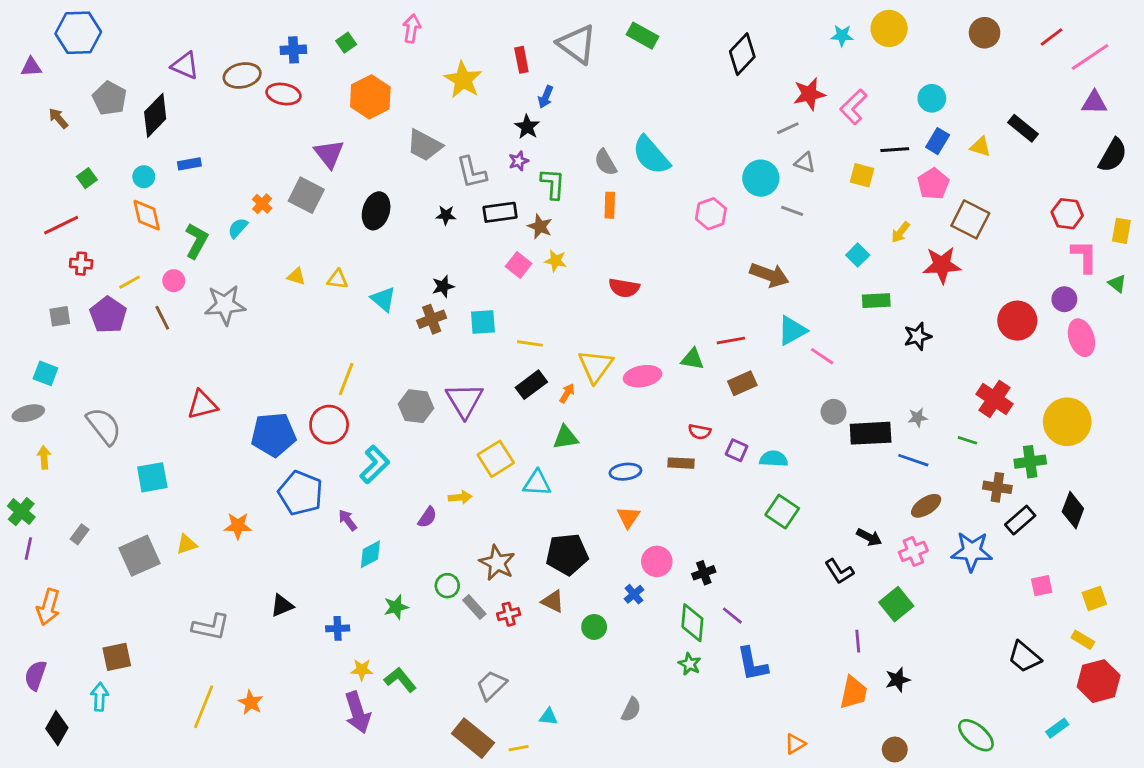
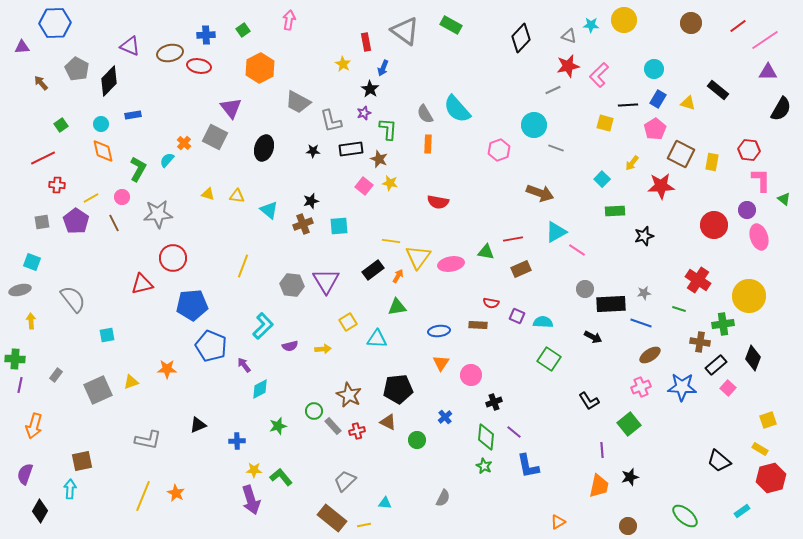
yellow star: (463, 80) -> (343, 64), moved, size x0.6
gray triangle: (805, 162) -> (569, 36), moved
yellow rectangle: (1121, 231) -> (712, 162), moved
yellow line: (530, 343) -> (391, 241), moved
red circle: (329, 425) -> (173, 258), moved
yellow square: (496, 459) -> (348, 322), size x0.7
cyan square: (152, 477) -> (107, 335), size x0.7
green cross: (21, 512) -> (15, 359), turned -36
purple semicircle: (427, 517) -> (290, 346), moved, turned 42
black arrow: (869, 537) -> (593, 337), moved
pink circle: (657, 561) -> (471, 375), moved
pink square: (1042, 586) -> (728, 388), moved, turned -35

